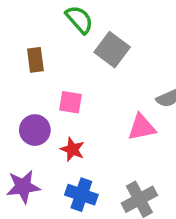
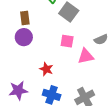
pink square: (70, 102) -> (67, 41), moved
purple circle: (35, 130) -> (24, 37), moved

